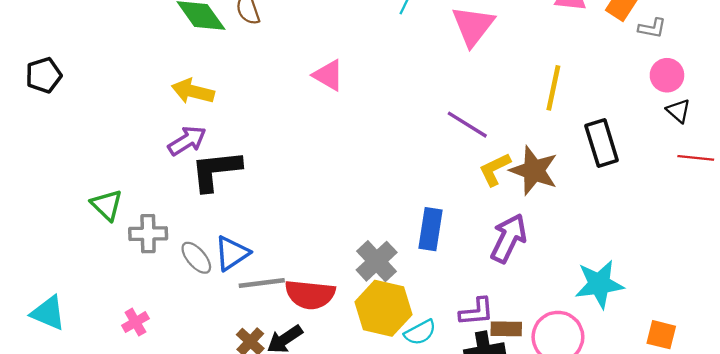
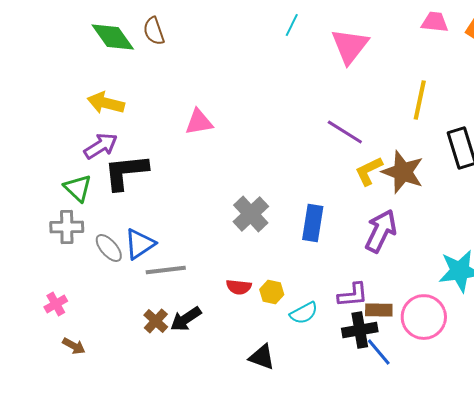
pink triangle: (328, 75) -> (199, 122), moved, turned -40
green triangle: (107, 205) -> (78, 188), moved
gray cross: (377, 261) -> (251, 214), moved
red semicircle: (310, 294) -> (239, 287), moved, size x0.6
yellow hexagon: (383, 308) -> (272, 292), size x0.5

